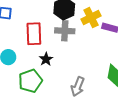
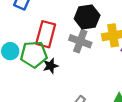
green pentagon: (30, 81) -> (34, 54), moved

